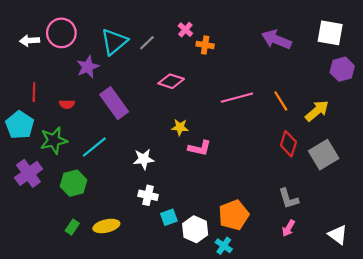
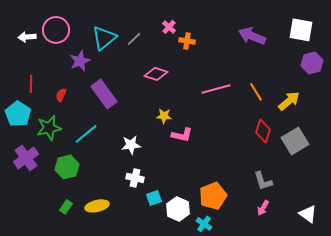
red semicircle: (67, 104) -> (61, 95), turned 112

